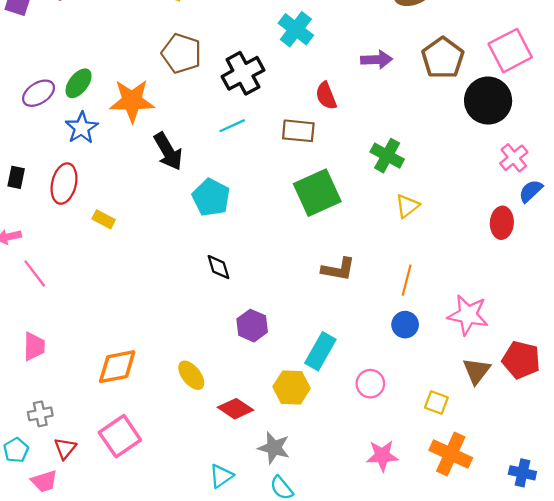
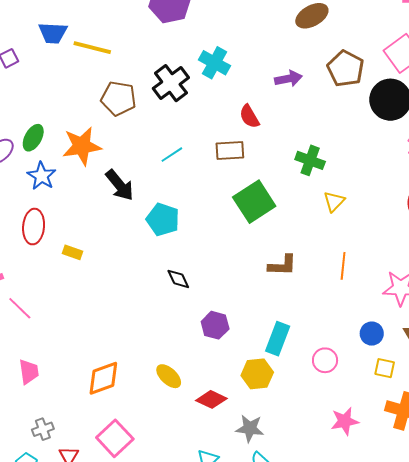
black cross: (243, 73) -> (171, 83), moved
blue circle: (405, 325) -> (372, 334), moved

